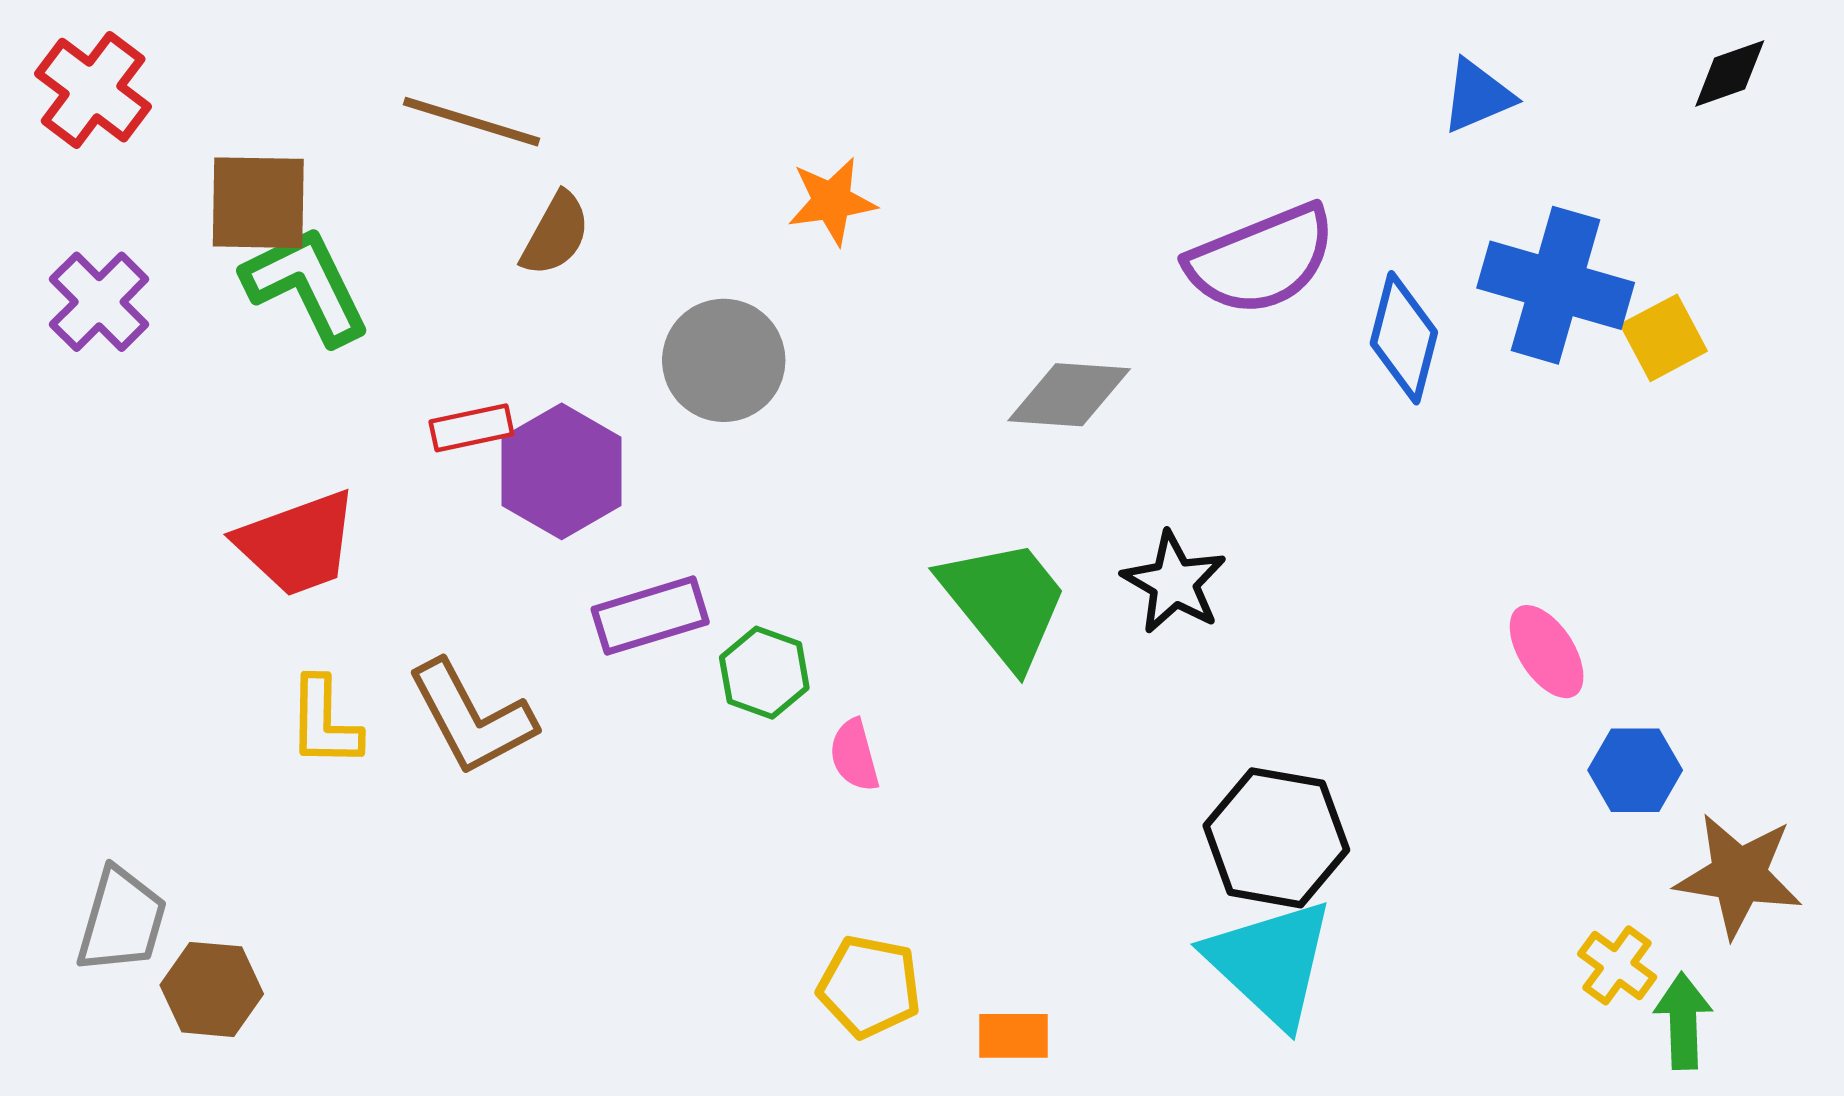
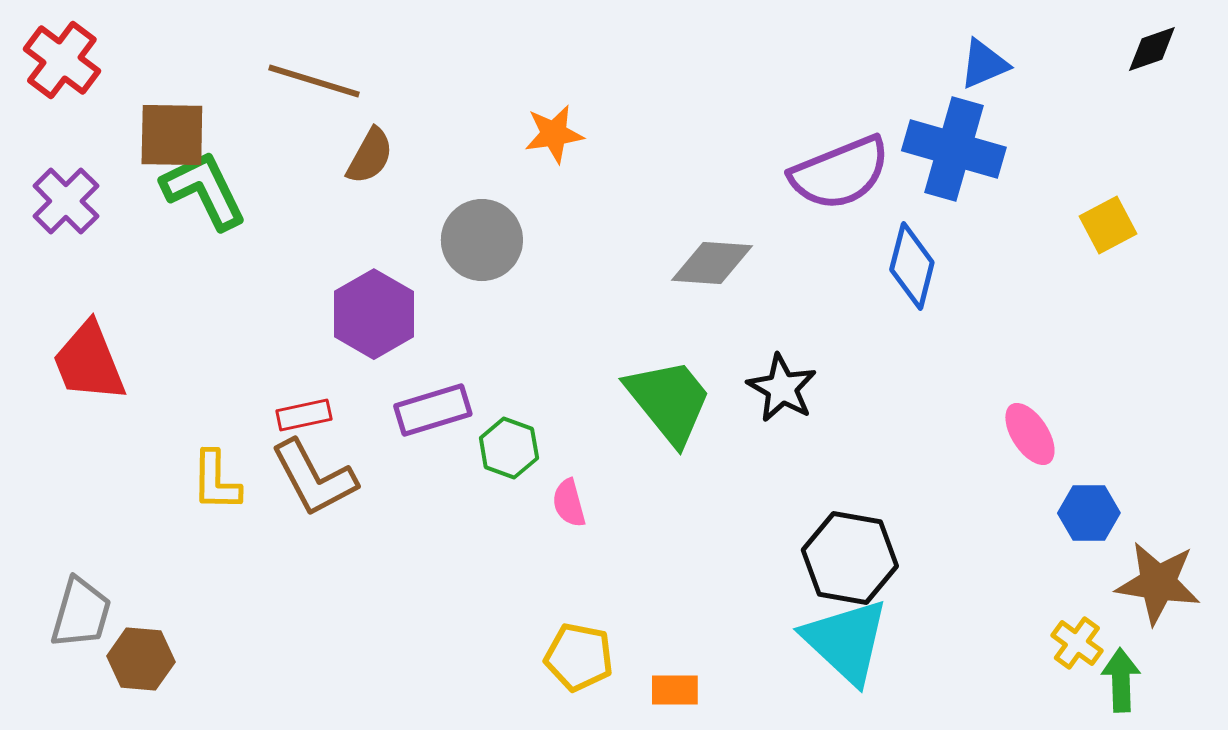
blue cross: (1556, 285) -> (954, 149), moved
blue diamond: (1404, 338) -> (912, 266), moved
red rectangle: (471, 428) -> (304, 415), moved
red trapezoid: (297, 543) -> (89, 362), moved, turned 88

